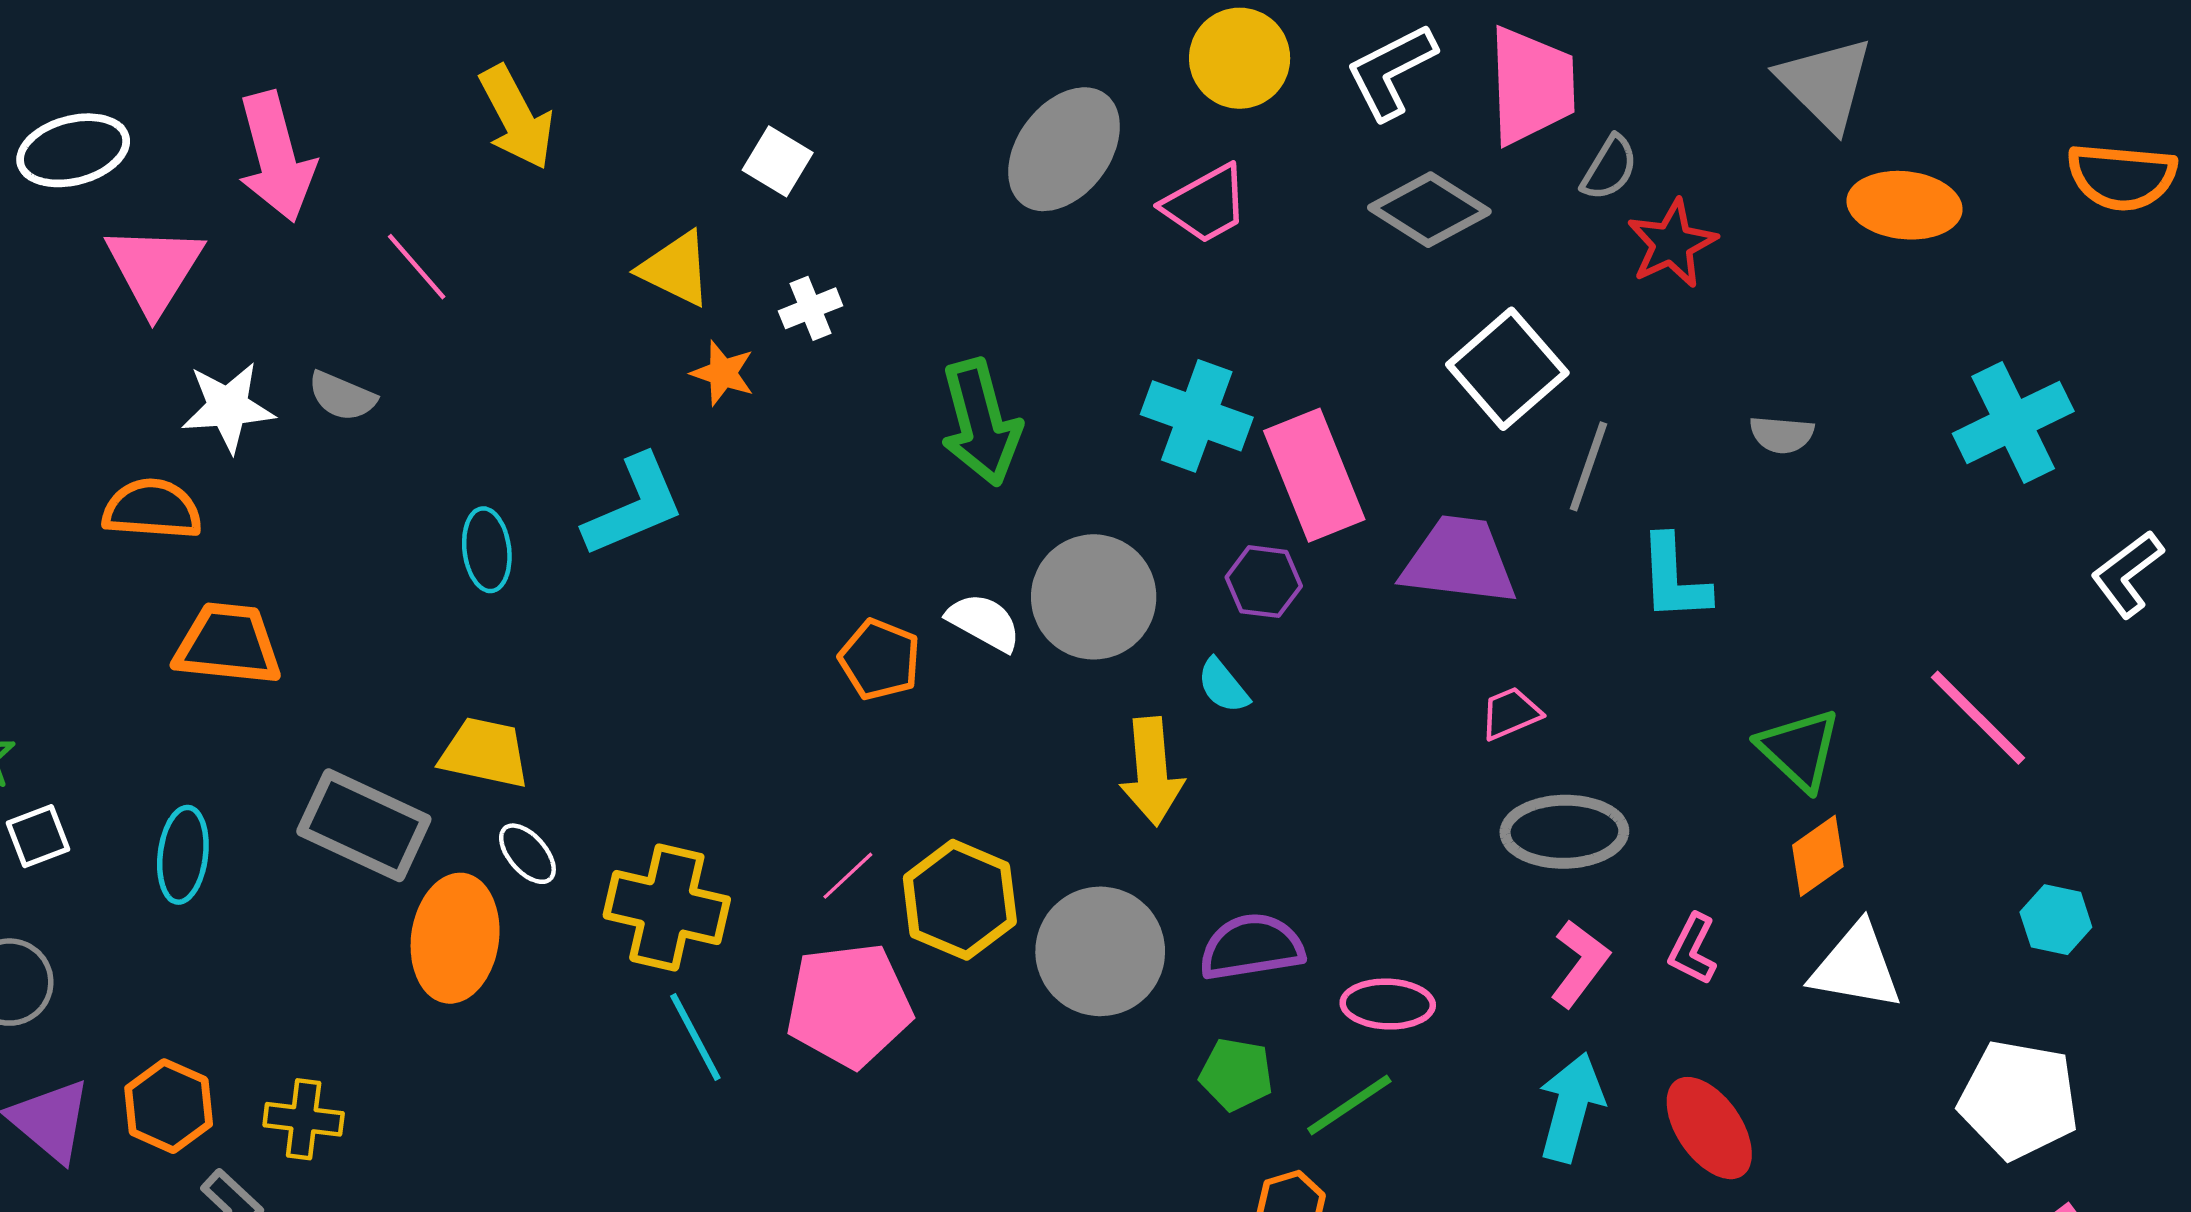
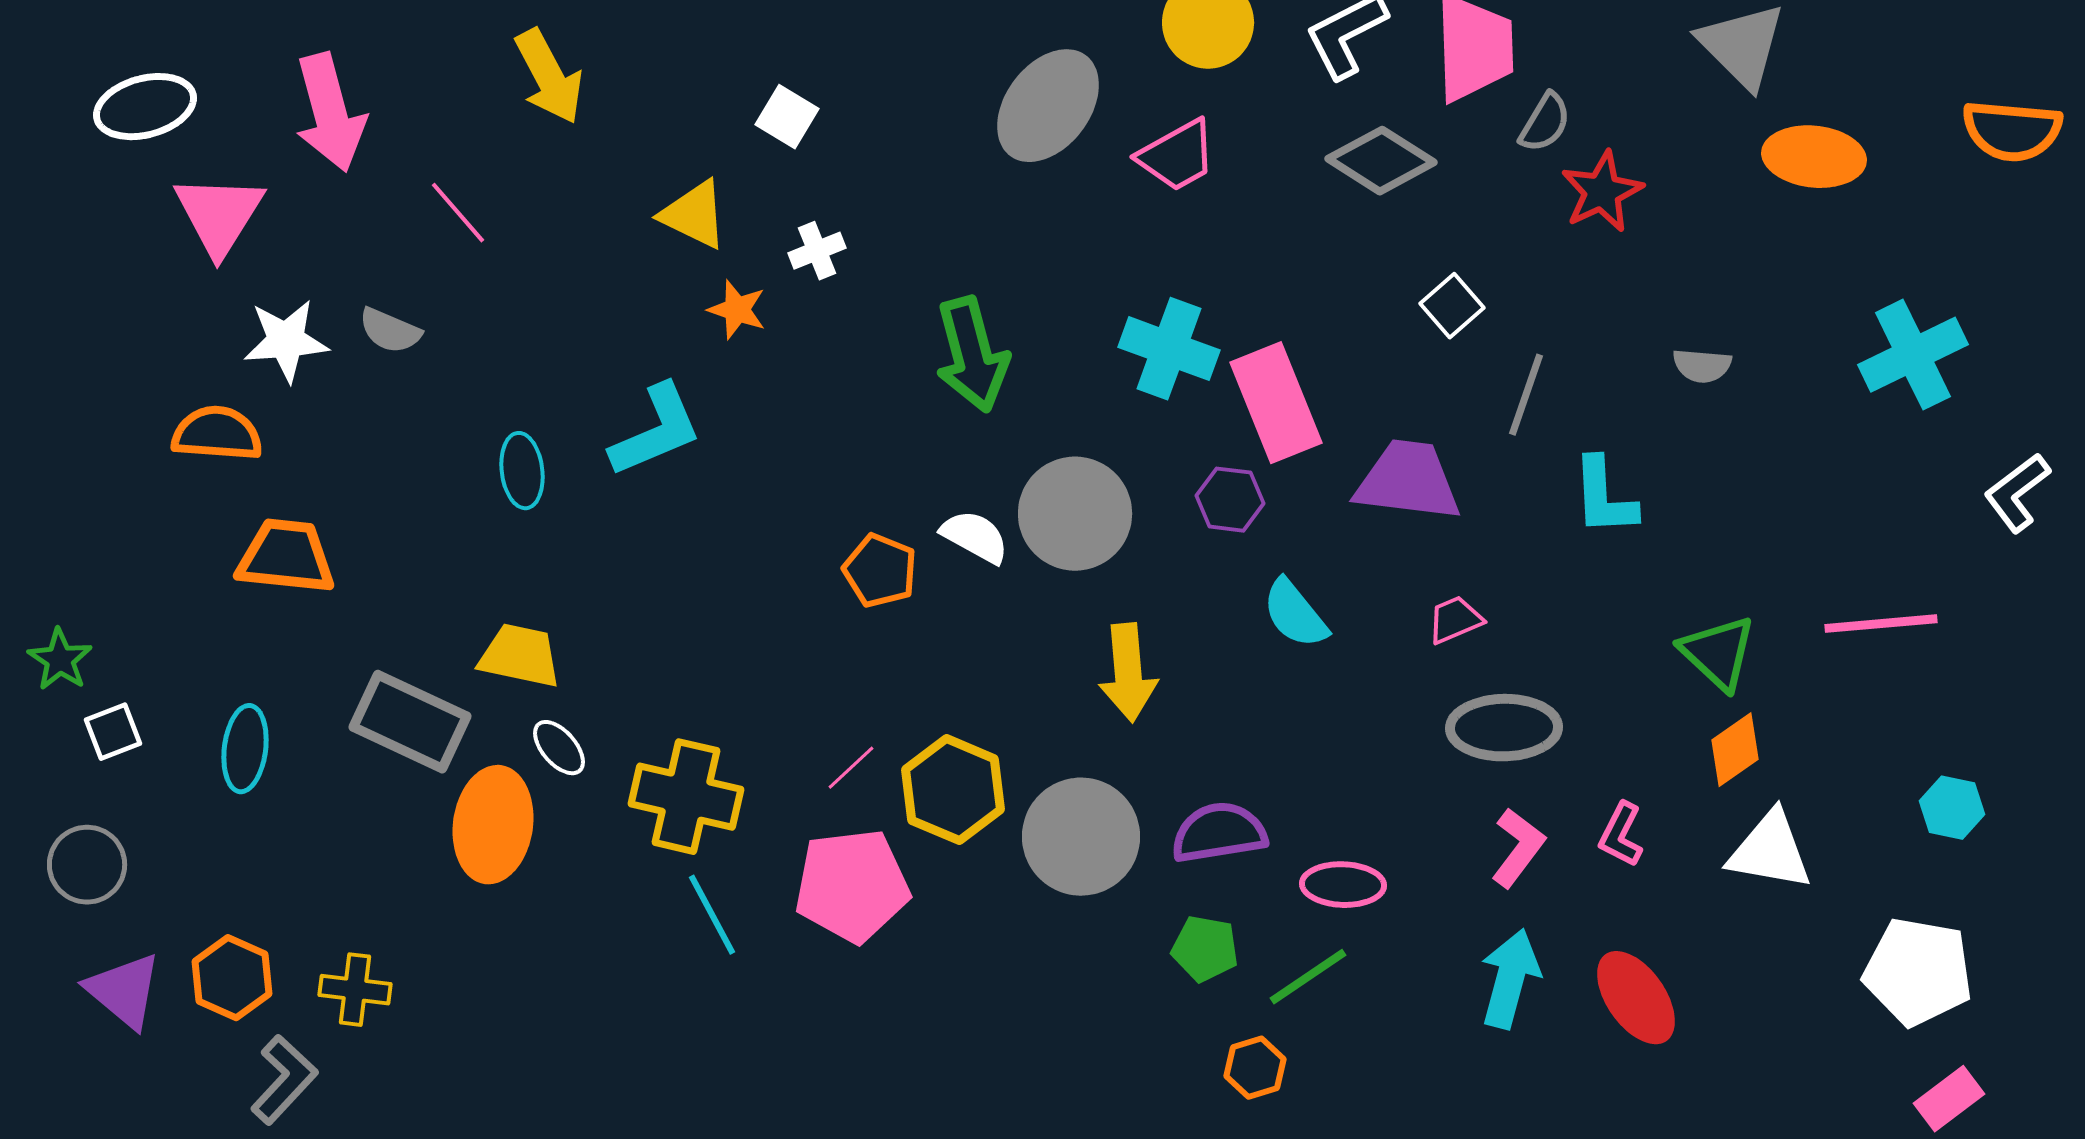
white square: (1507, 369) -> (1452, 306), size x0.6
cyan semicircle: (1223, 686) -> (1295, 614), moved, size x1.4
pink line: (1978, 718) -> (1881, 624), turned -50

